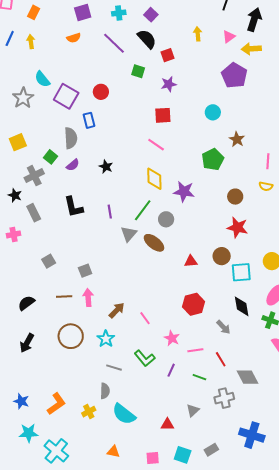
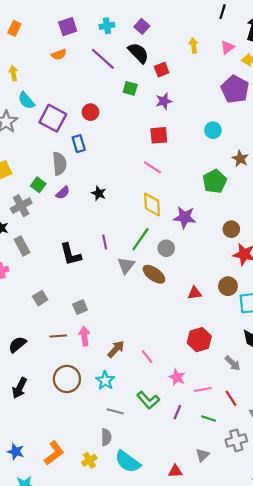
yellow arrow: (31, 42) -> (13, 73), moved
brown circle: (235, 197) -> (231, 229), moved
black L-shape: (74, 207) -> (71, 254), moved

